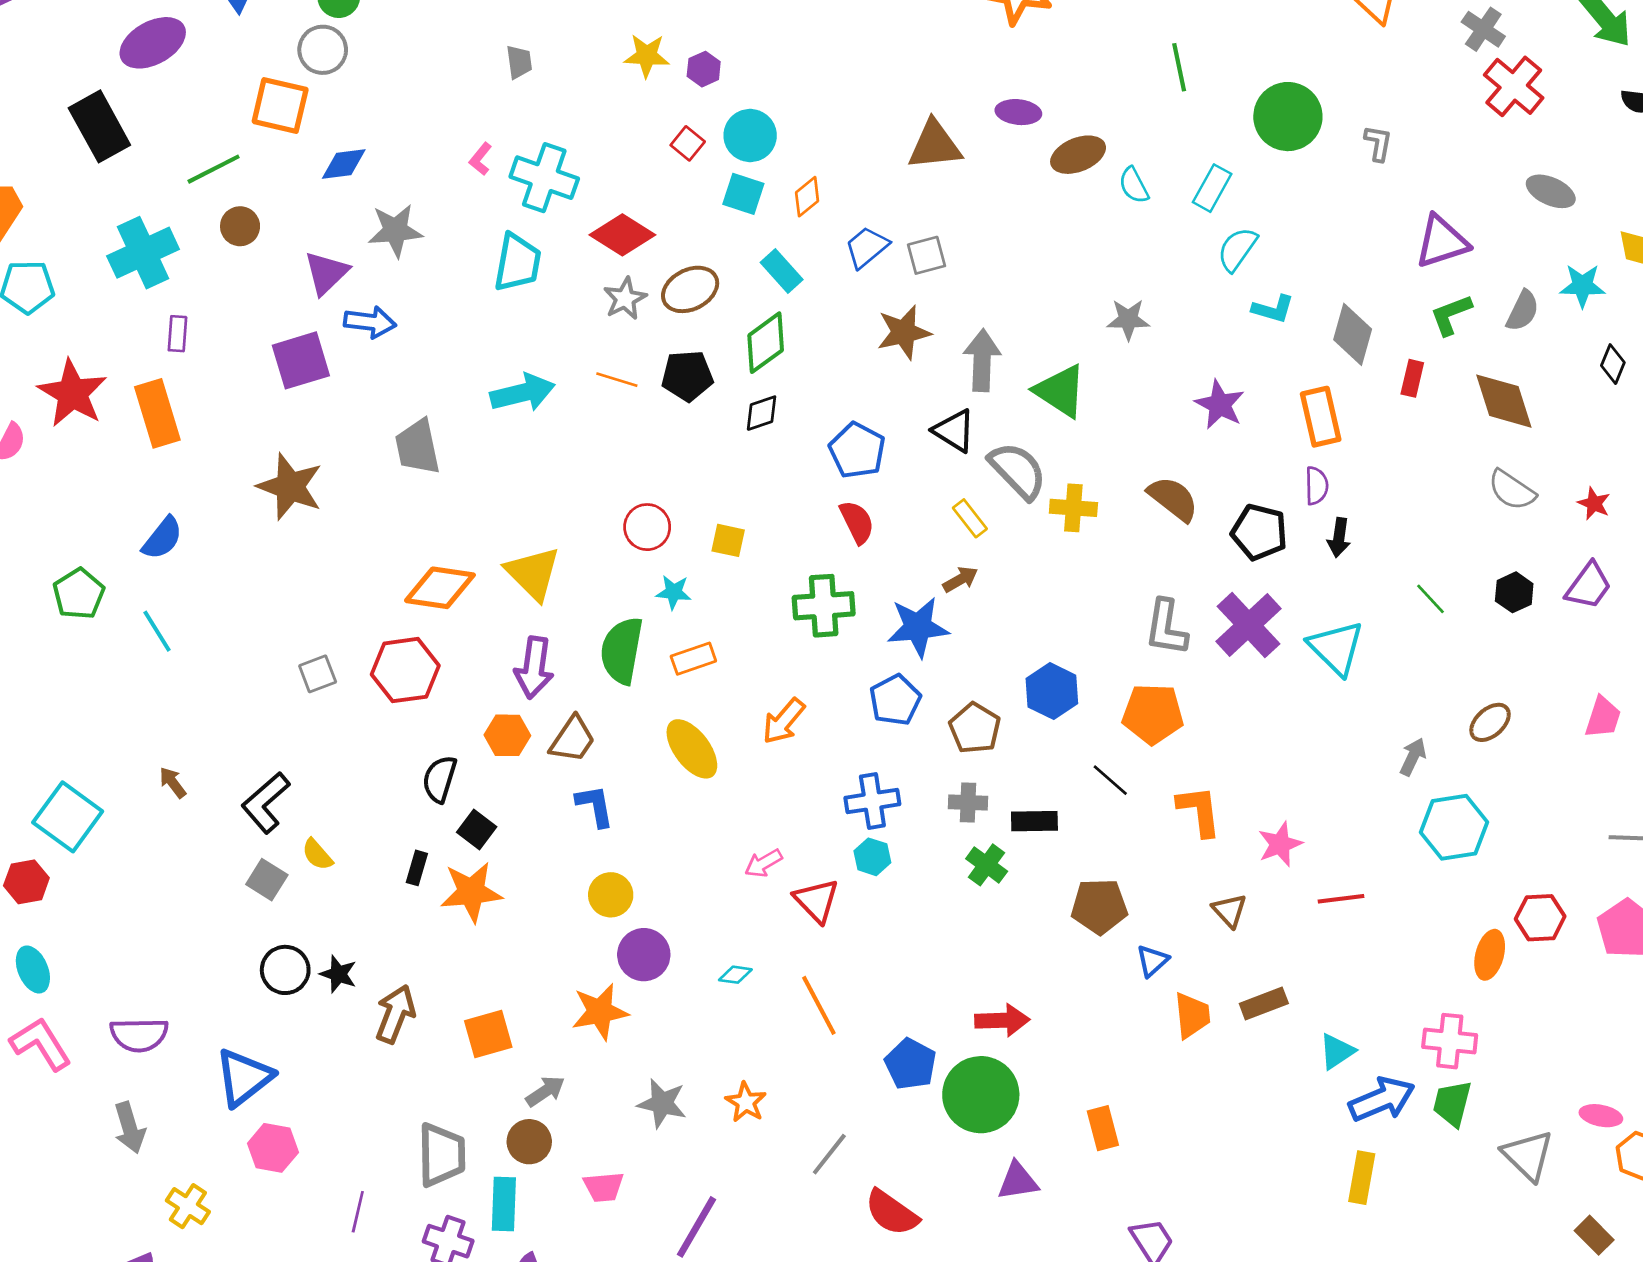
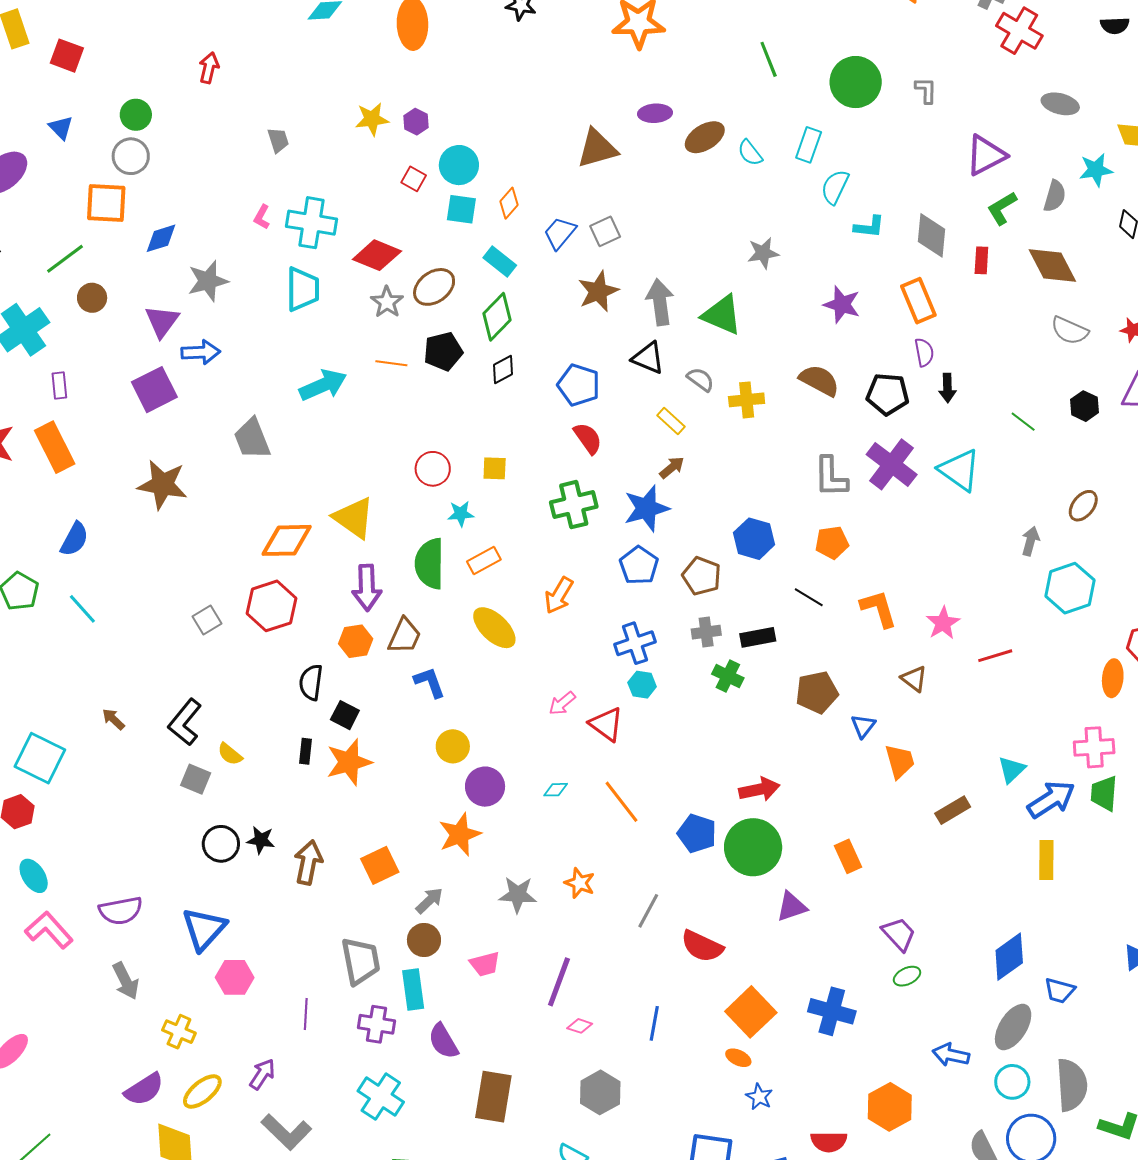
gray semicircle: (1018, 471) -> (700, 379), size x0.6
orange pentagon: (1153, 714) -> (832, 543), size x0.7
brown rectangle: (1264, 1004) -> (953, 810), moved

